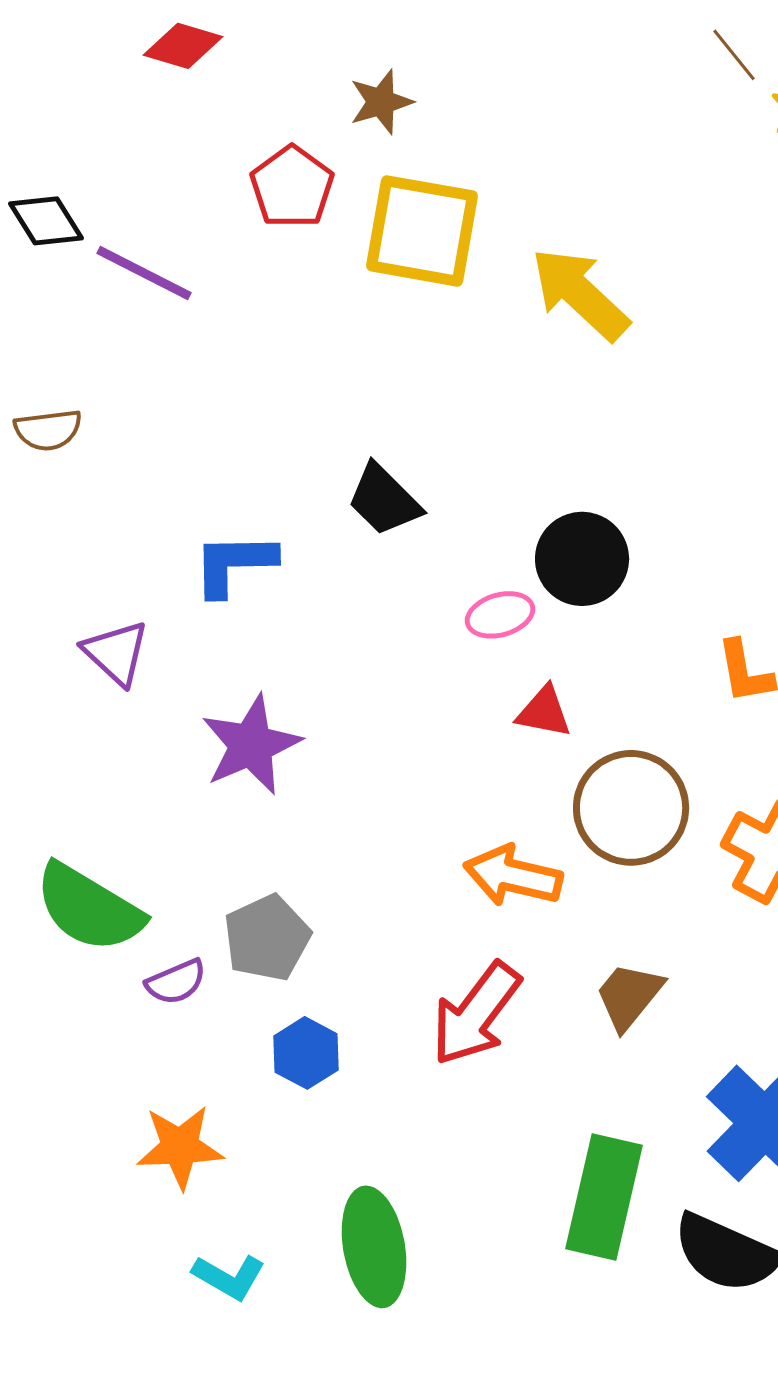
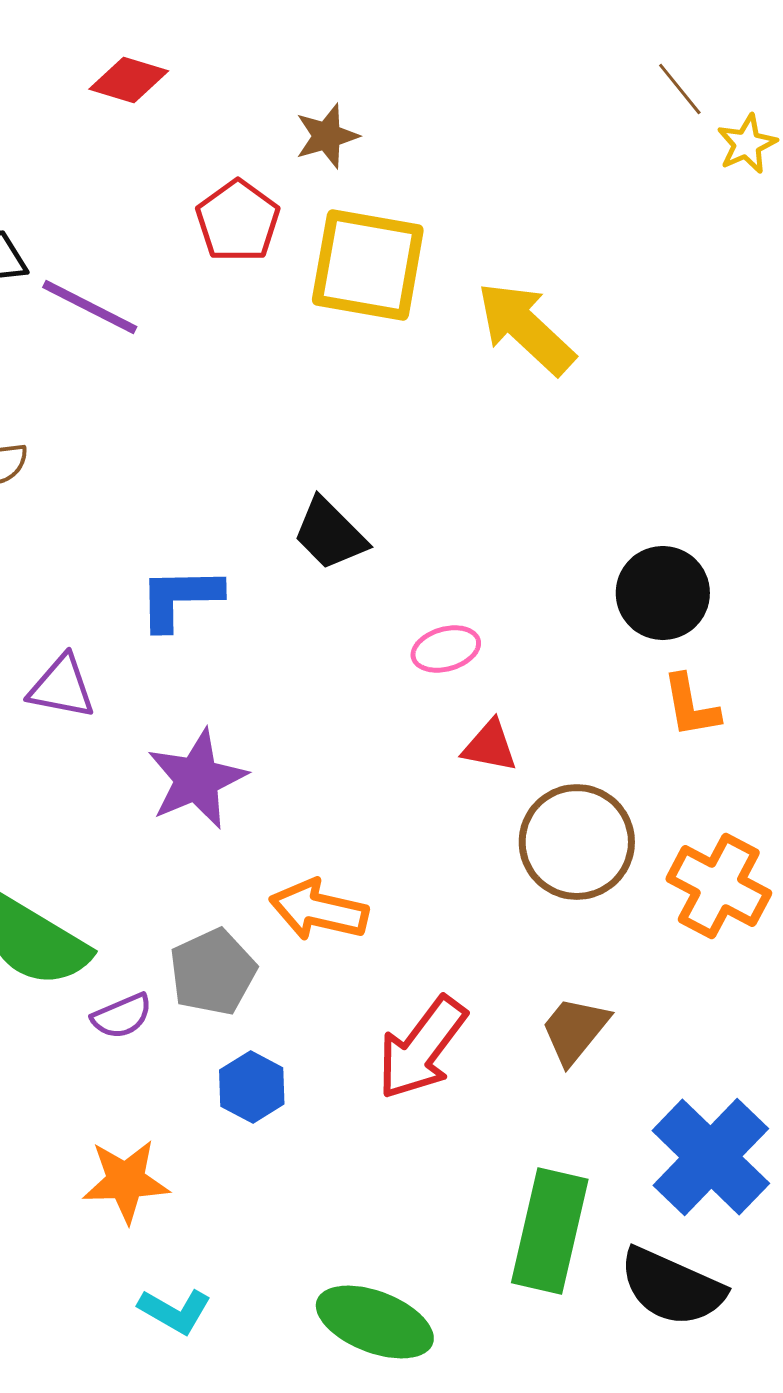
black circle: (582, 559) -> (663, 593), moved
purple triangle: (116, 653) -> (62, 687), turned -32
orange arrow: (513, 876) -> (319, 910), moved
green ellipse: (374, 1247) -> (375, 1322), moved, turned -59

